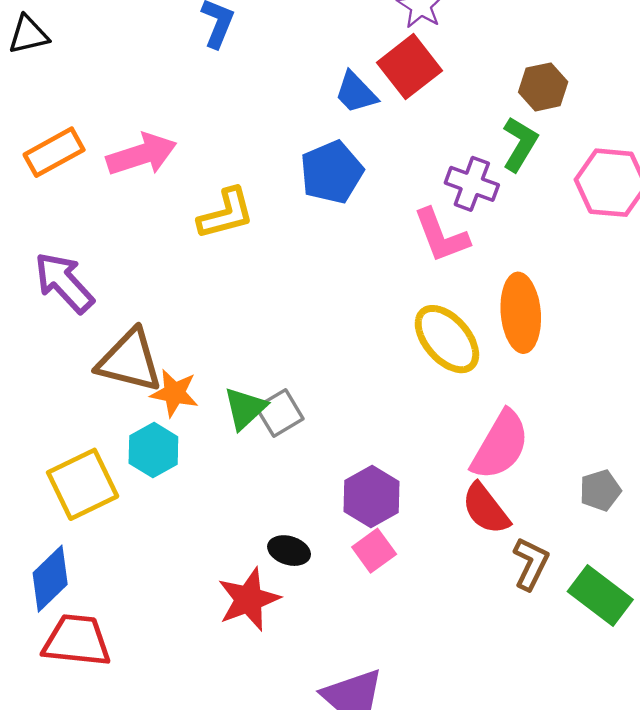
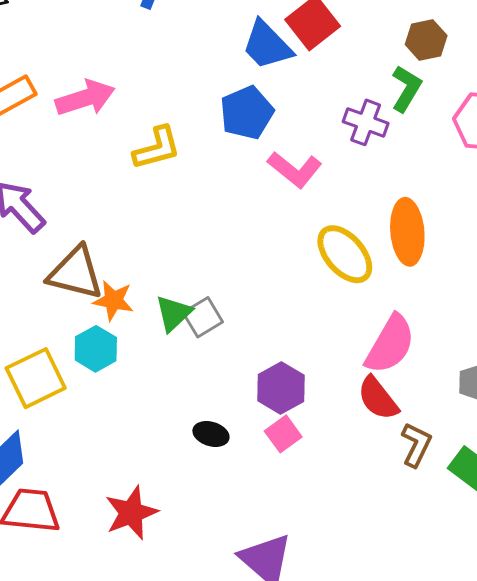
blue trapezoid: (356, 93) -> (267, 45), size x1.4
pink L-shape: (441, 236) -> (295, 170), moved, turned -30
red star: (249, 599) -> (131, 513), moved

